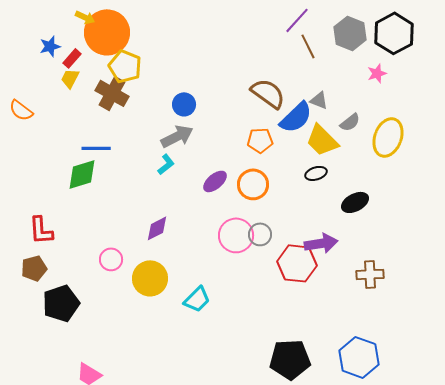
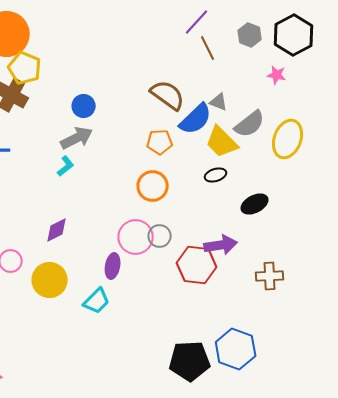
gray hexagon: (350, 33) -> (250, 35), size x0.7
pink star: (377, 73) -> (277, 75), turned 30
gray semicircle: (350, 122) -> (250, 124), size x1.5
purple ellipse: (215, 181) -> (113, 266), moved, turned -40
blue hexagon: (359, 357) -> (236, 349), moved

